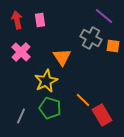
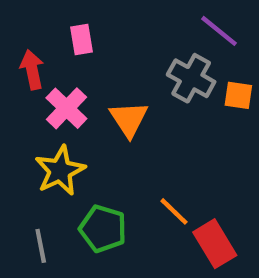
red arrow: (17, 20) -> (32, 70), moved
pink cross: (21, 52) -> (66, 108), moved
yellow star: (46, 81) -> (60, 171), moved
gray line: (21, 116) -> (41, 246), turned -35

